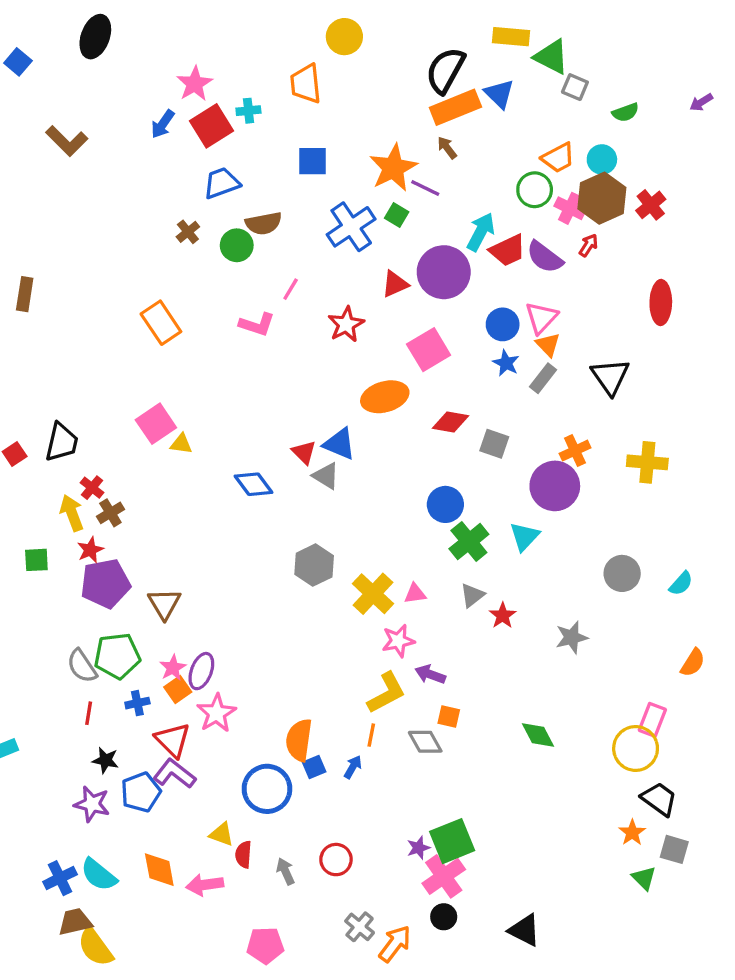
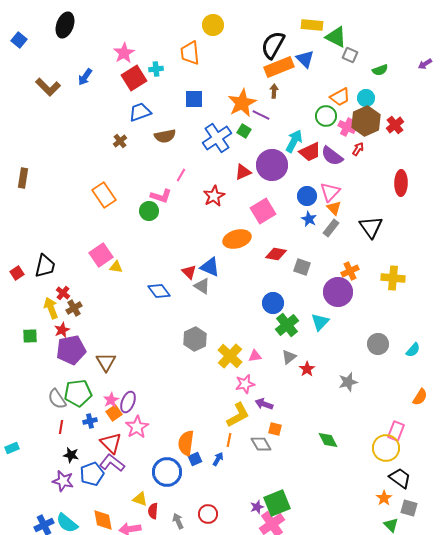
blue arrow: (163, 124) -> (85, 77), moved
brown arrow: (447, 148) -> (274, 91), turned 40
green circle: (237, 245) -> (149, 211), moved

